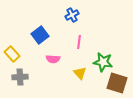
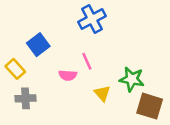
blue cross: (72, 15) -> (92, 19), size x1.5
blue square: (40, 35) -> (38, 45), moved
pink line: (79, 42) -> (87, 61), moved, turned -32

